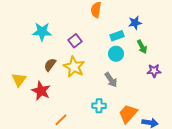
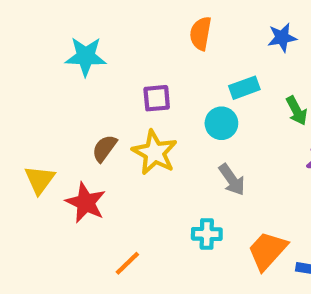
blue star: (135, 23) -> (282, 38), moved
cyan star: (42, 32) -> (86, 56), moved
purple square: (75, 41) -> (157, 98), turned 32
cyan circle: (116, 54) -> (221, 123), moved

